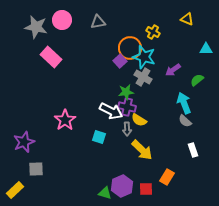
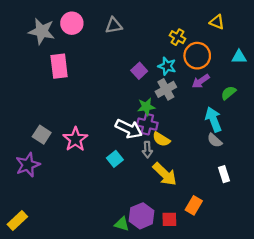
orange circle: (130, 48) -> (197, 56), moved
pink rectangle: (51, 57) -> (59, 66), turned 40
cyan star: (144, 57) -> (167, 66), size x0.7
gray cross: (143, 77) -> (166, 89), turned 30
cyan square: (99, 137) -> (115, 159), turned 32
gray square: (36, 169) -> (42, 135), moved, turned 35

